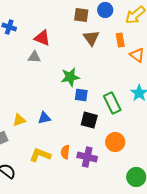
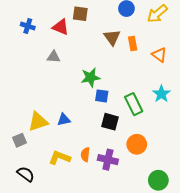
brown square: (81, 15) -> (80, 14), moved
red triangle: (42, 38) -> (61, 27), moved
orange rectangle: (120, 40) -> (133, 44), moved
yellow triangle: (19, 120) -> (38, 122), size x1.5

